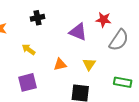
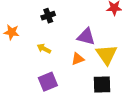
purple triangle: (78, 32) -> (86, 37), moved
yellow triangle: (89, 64) -> (107, 54), size x1.6

